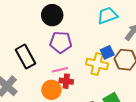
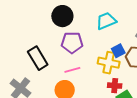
cyan trapezoid: (107, 16) -> (106, 21), moved
red cross: (66, 81) -> (115, 86), moved

